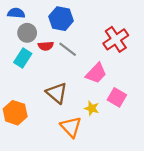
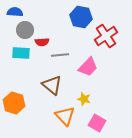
blue hexagon: (61, 19) -> (81, 17), moved
gray line: (68, 49) -> (60, 55), moved, turned -42
cyan rectangle: (23, 58) -> (21, 53), turned 60
pink square: (117, 97) -> (97, 123), moved

